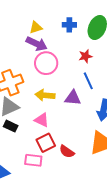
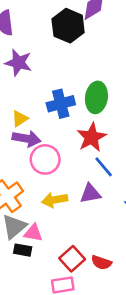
blue cross: (69, 25) -> (61, 104), size x1.5
red star: (85, 56) -> (92, 137), size x1.6
pink triangle: (42, 120) -> (33, 233), moved

